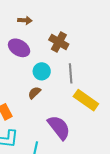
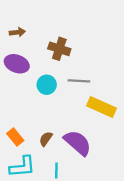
gray line: (71, 73) -> (79, 81), turned -72
brown semicircle: (34, 93) -> (46, 139), moved

